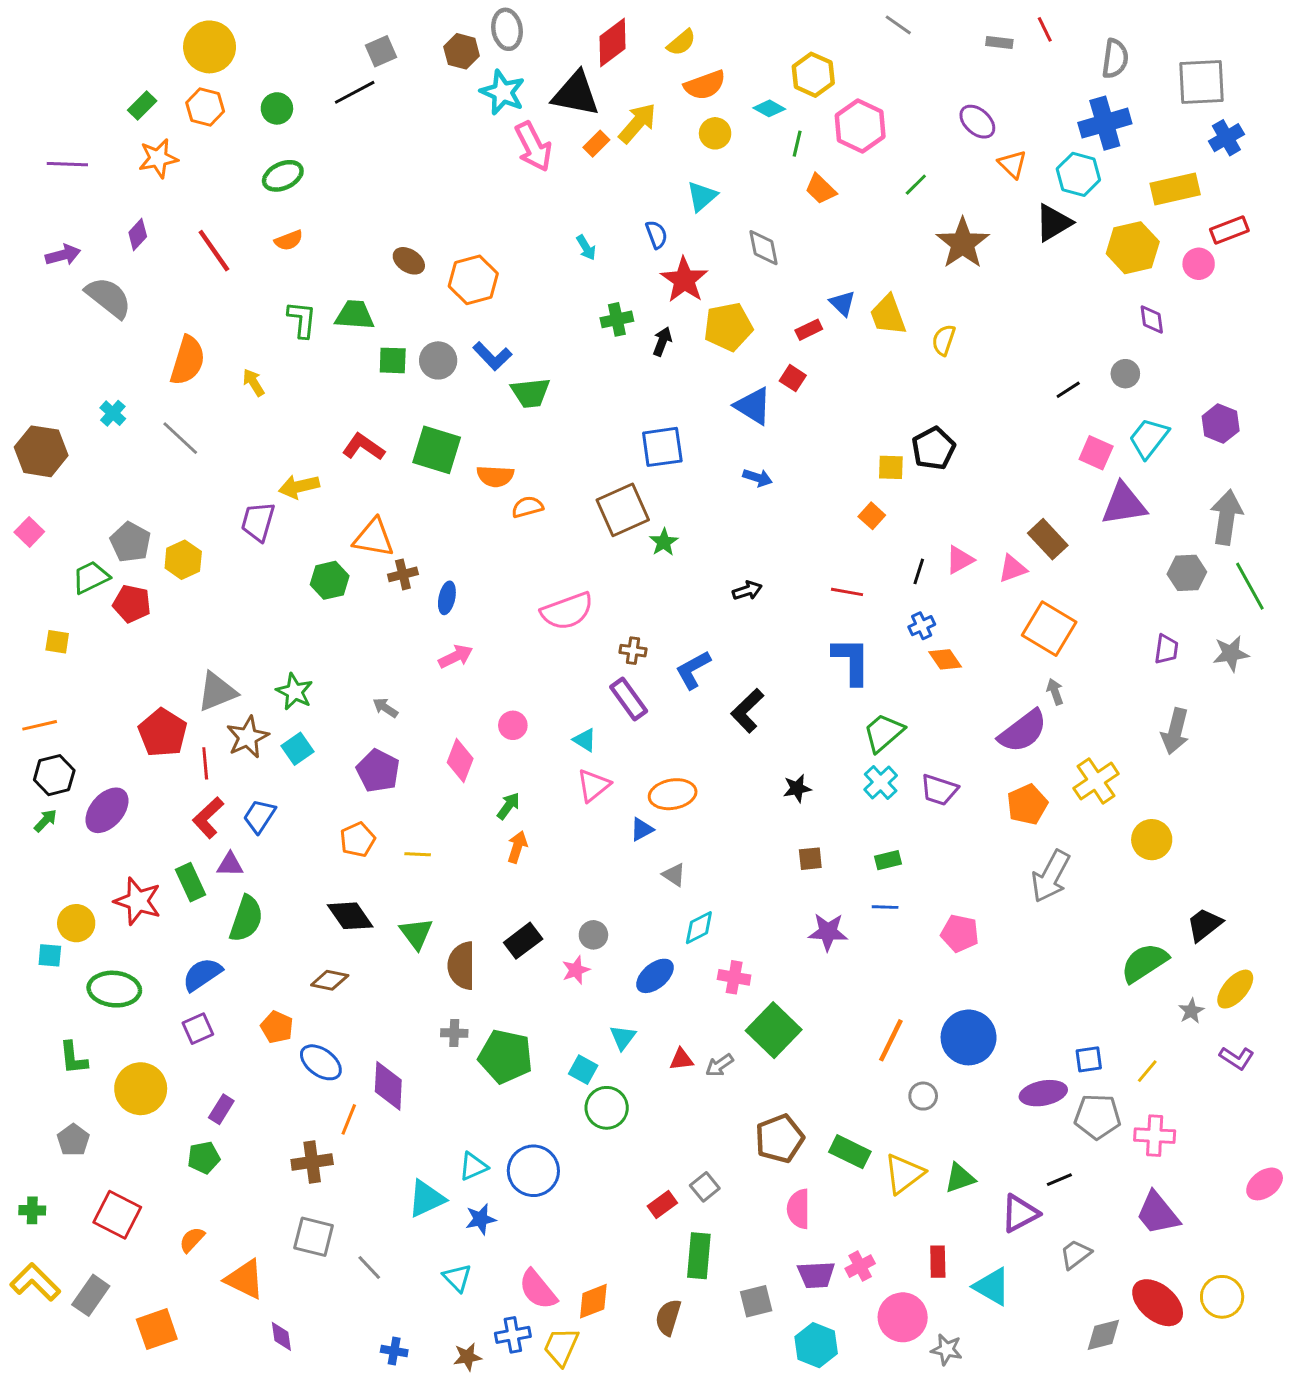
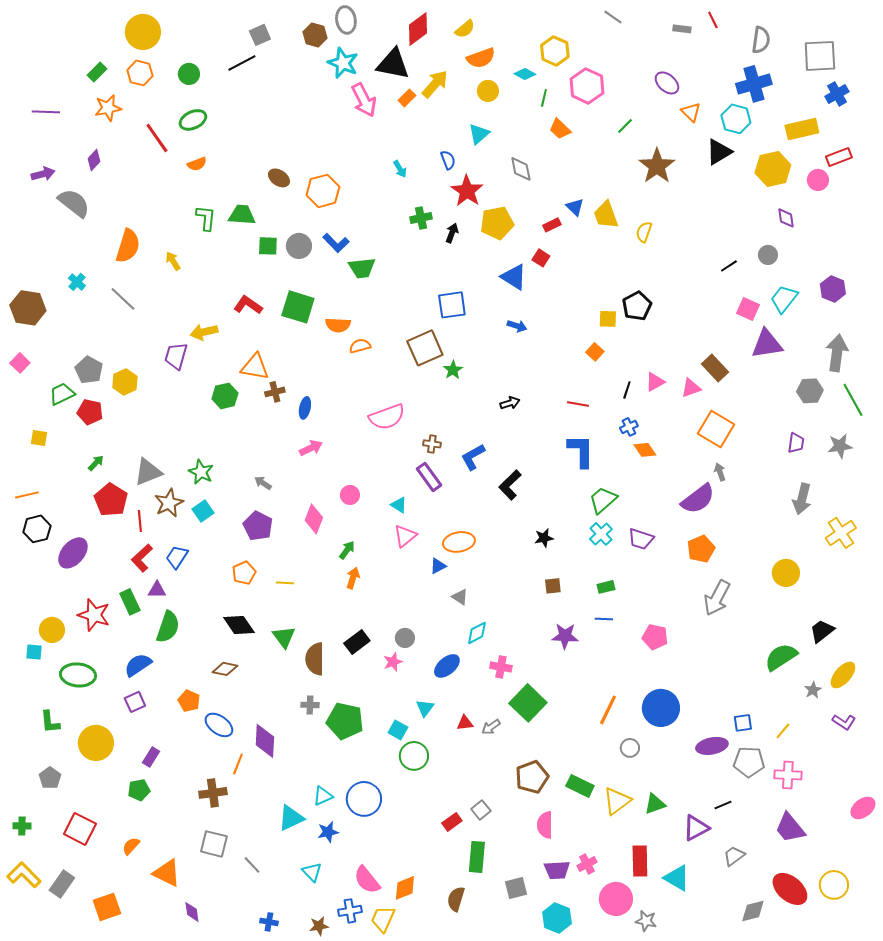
red line: (214, 251) -> (157, 138), moved
yellow cross: (1096, 781) -> (841, 533), moved
green arrow: (45, 821) -> (96, 463), moved
red rectangle: (938, 1262) -> (640, 861), size x1.4

